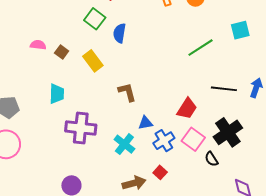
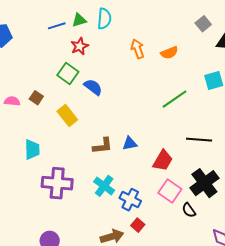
blue semicircle: (119, 33) -> (93, 87), turned 120
brown square: (62, 52) -> (36, 98), moved
brown L-shape: (127, 92) -> (103, 146), turned 100
blue triangle: (145, 123) -> (130, 143), moved
blue cross: (164, 141) -> (130, 200), moved, turned -30
cyan cross: (124, 144) -> (104, 186), moved

